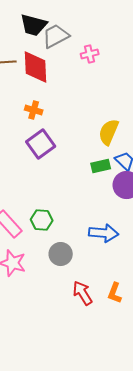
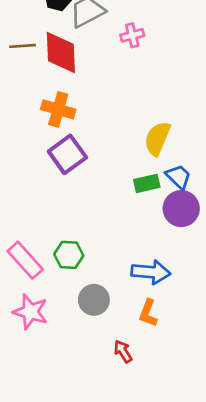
orange cross: (34, 110) -> (58, 109), size x1.4
red arrow: (83, 293) -> (123, 351), size x0.7
orange L-shape: (115, 293) -> (148, 313), moved

